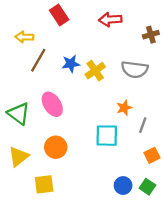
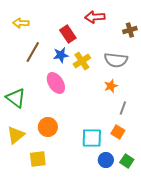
red rectangle: (59, 15) -> (68, 34), moved
yellow arrow: (24, 37) -> (21, 23), moved
pink ellipse: (52, 104) -> (56, 83), moved
orange star: (124, 108) -> (111, 86), moved
cyan square: (107, 136) -> (92, 138), moved
orange square: (152, 155) -> (118, 132), moved, turned -32

